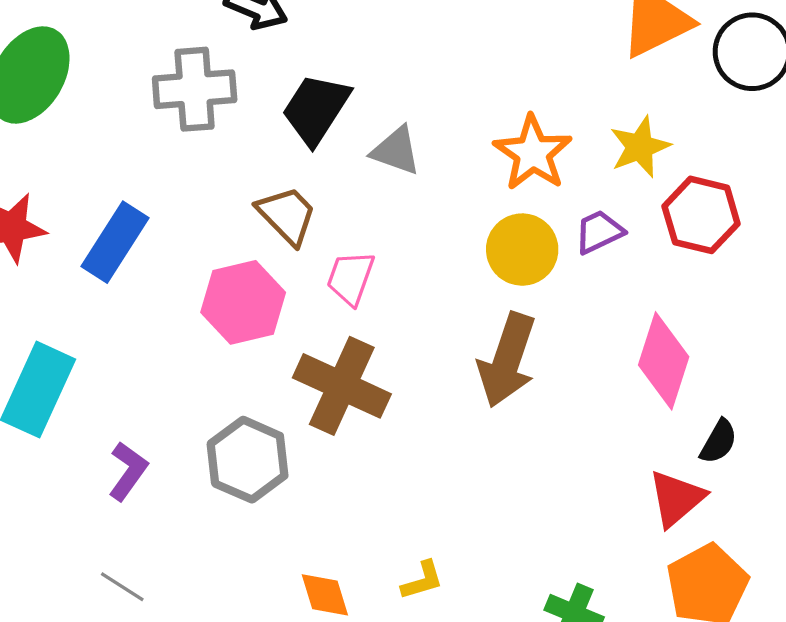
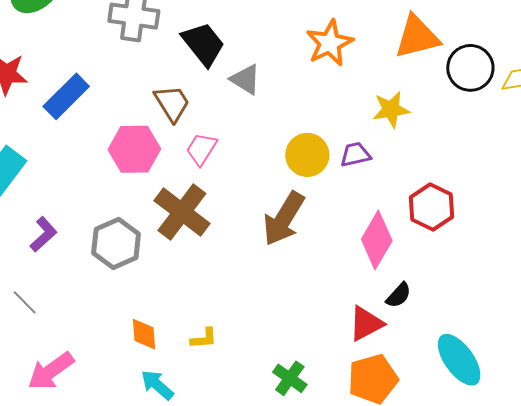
black trapezoid: (316, 109) -> (203, 44), turned 96
orange star: (533, 153) -> (330, 43), moved
red hexagon: (701, 215) -> (432, 207), moved

